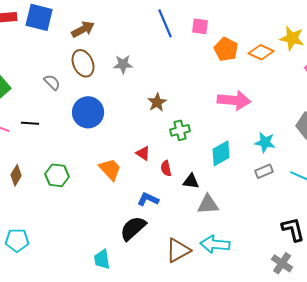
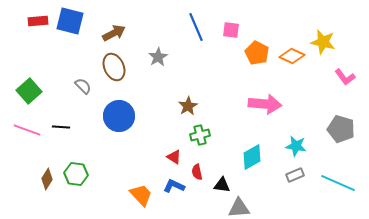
gray star: (123, 64) -> (158, 57), moved, turned -30
green cross: (180, 130) -> (200, 135), moved
orange trapezoid: (110, 169) -> (141, 195), moved
green hexagon: (57, 175) -> (76, 174), moved
blue L-shape: (148, 199) -> (174, 186), moved

